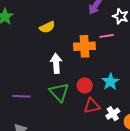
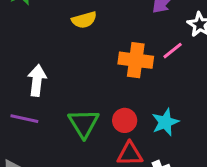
pink line: (106, 36) -> (173, 51), turned -40
white arrow: (56, 63) -> (37, 80), moved

